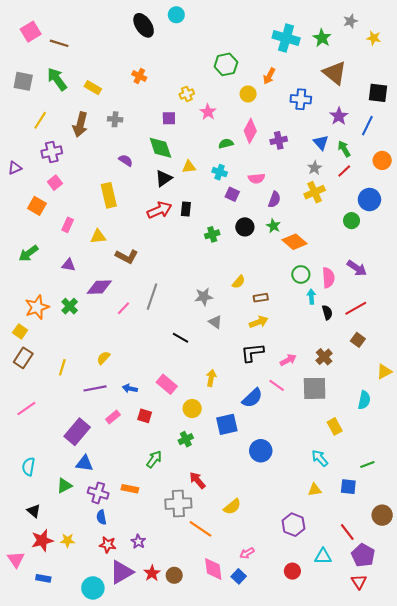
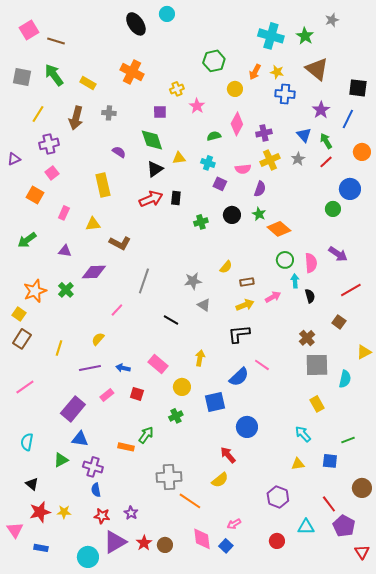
yellow star: (374, 38) -> (277, 72), moved
orange cross: (139, 76) -> (132, 72), size x1.6
yellow cross: (315, 192) -> (270, 160), moved
pink line: (124, 308) -> (117, 310), moved
red line: (356, 308) -> (351, 290), moved
pink arrow: (288, 360) -> (273, 297), moved
gray square: (315, 388) -> (317, 365), moved
red arrow: (197, 480) -> (228, 455), moved
orange rectangle: (130, 489) -> (126, 447), moved
red triangle: (359, 582) -> (362, 552), moved

